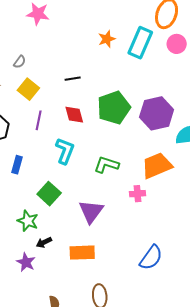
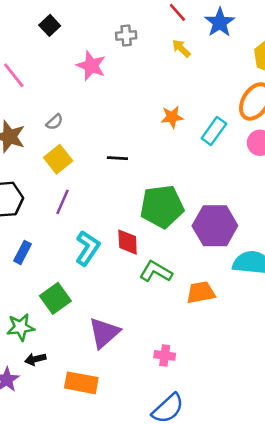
cyan rectangle: (140, 43) -> (214, 131), size x0.7
red diamond: (74, 115) -> (128, 242), moved
green L-shape: (106, 165) -> (156, 272), moved
orange trapezoid: (157, 166) -> (201, 293), size x0.7
pink cross: (138, 194) -> (165, 355), moved
green star: (28, 221) -> (21, 327), turned 30

